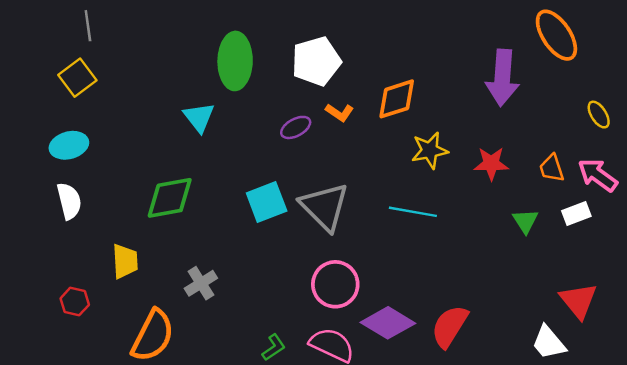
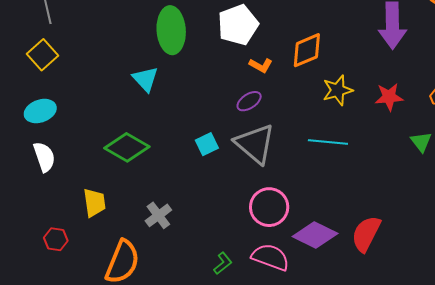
purple ellipse: (296, 127) -> (249, 101), moved
green diamond: (170, 198) -> (127, 147), turned 45
cyan square: (267, 202) -> (207, 144), size x0.7

